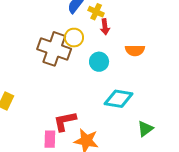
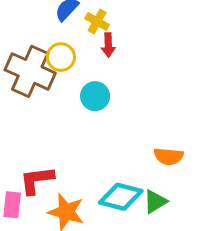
orange semicircle: (135, 50) -> (169, 156), moved
cyan diamond: (119, 99) -> (121, 197), moved

